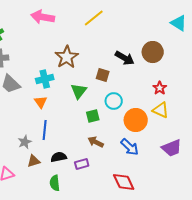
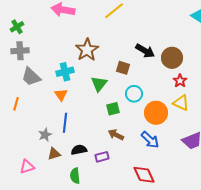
brown circle: (153, 52) -> (172, 58), moved

